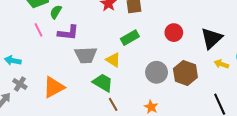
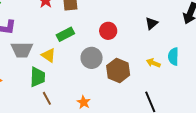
black triangle: (212, 38) -> (152, 23), moved, size x0.6
gray circle: (157, 72) -> (92, 58), moved
green trapezoid: (103, 83) -> (38, 77), turned 60

